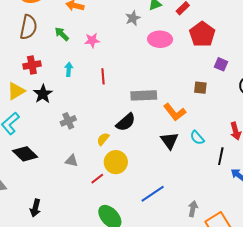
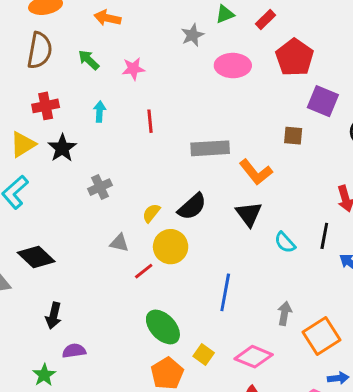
purple square: (221, 64) -> (323, 101), size x1.5
black semicircle: (126, 122) -> (192, 207), moved
cyan semicircle: (197, 138) -> (285, 242), moved
black diamond: (25, 154) -> (36, 257), moved
gray triangle: (72, 161) -> (119, 243), moved
blue line: (153, 194) -> (225, 292), turned -45

